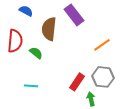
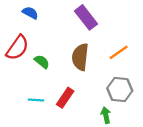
brown semicircle: (49, 29) -> (80, 57), moved
red semicircle: (15, 41) -> (17, 48), turned 30
red rectangle: (77, 82) -> (65, 98), moved

